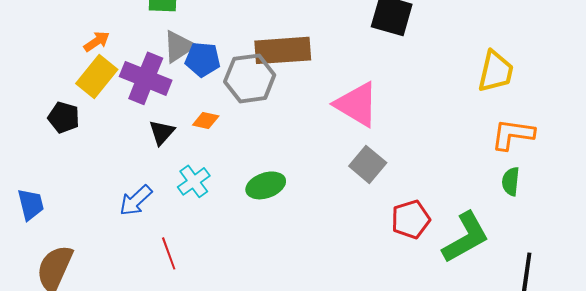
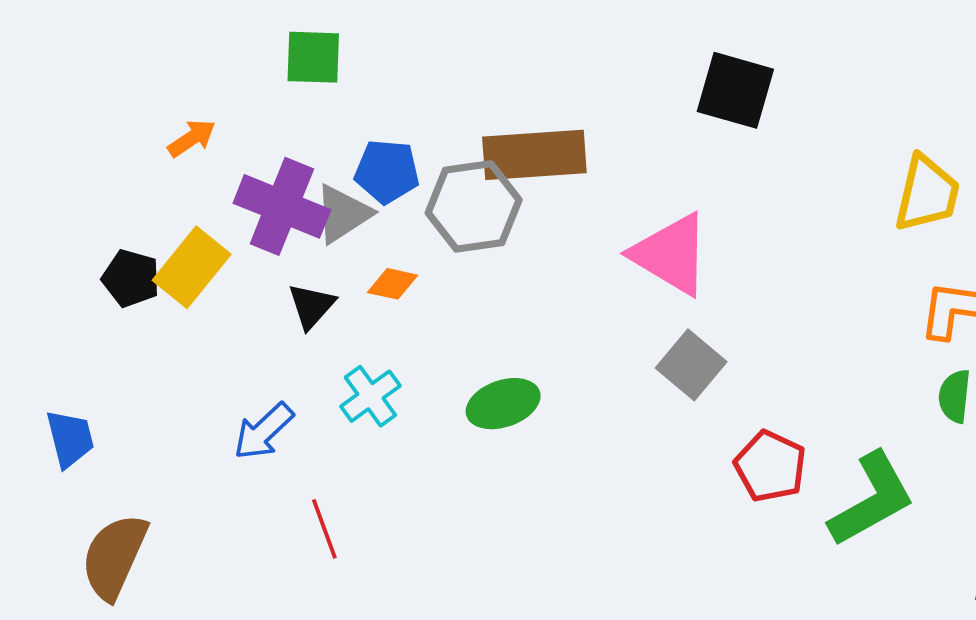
gray triangle: (179, 46) -> (343, 214), moved
yellow rectangle: (97, 76) -> (192, 267), moved
red pentagon: (411, 219) -> (770, 466), turned -30

